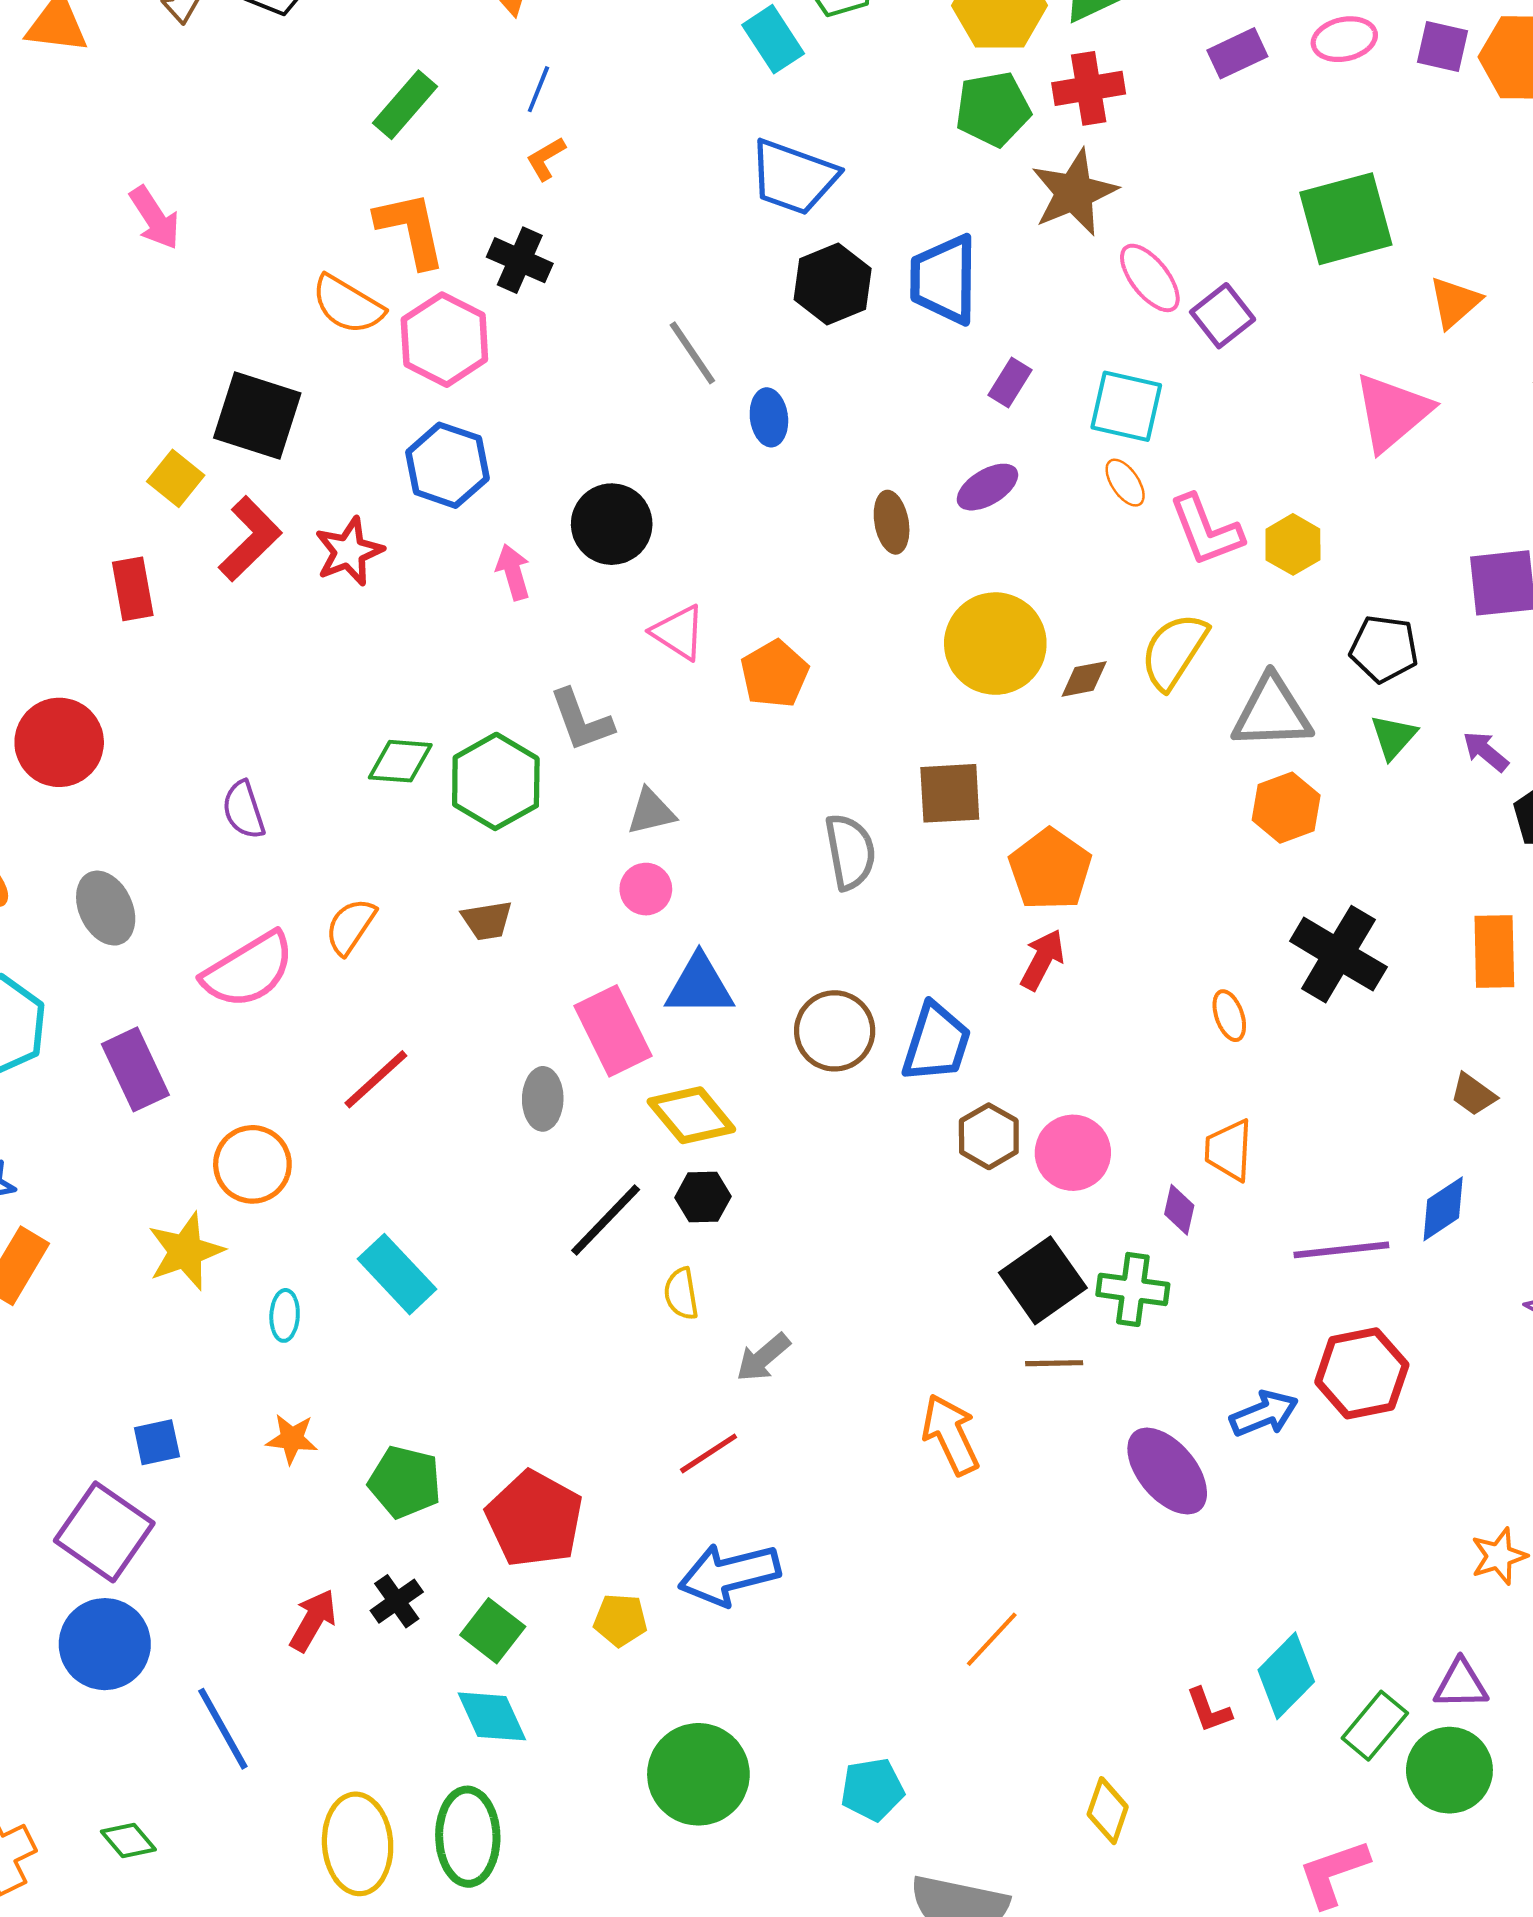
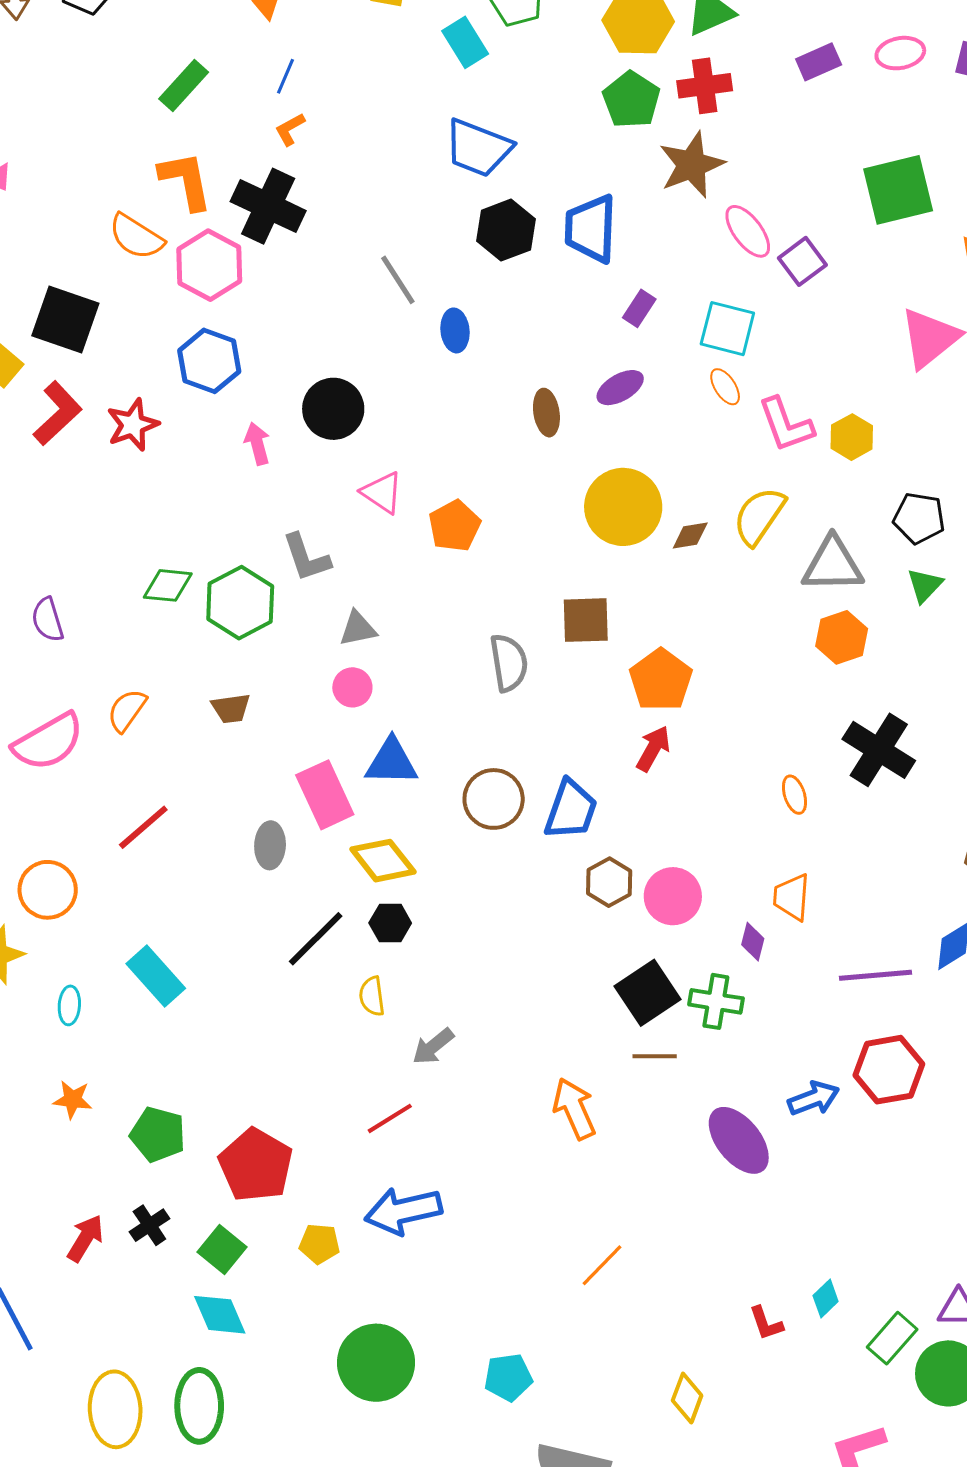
green pentagon: (993, 109) -> (631, 100), turned -30
black cross: (520, 260) -> (268, 206), size x1.5
cyan diamond: (1286, 1676) -> (826, 1299), size x0.6

